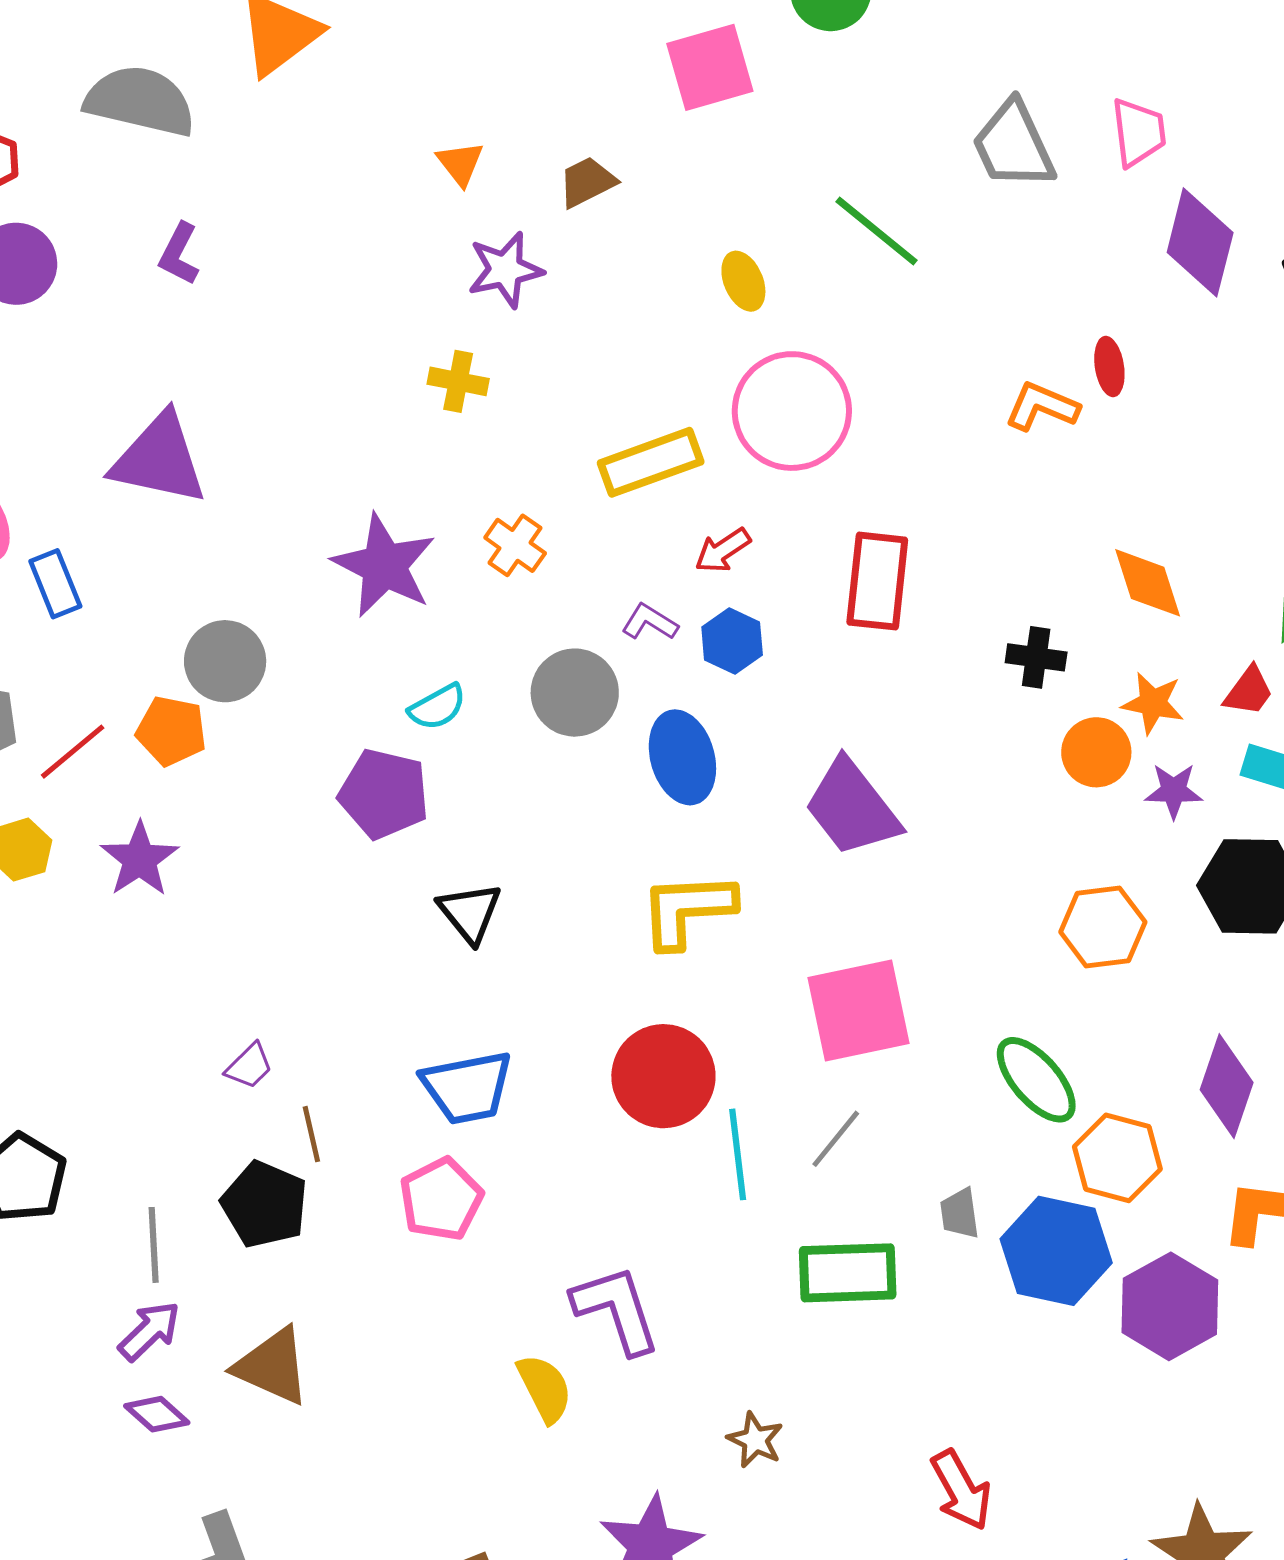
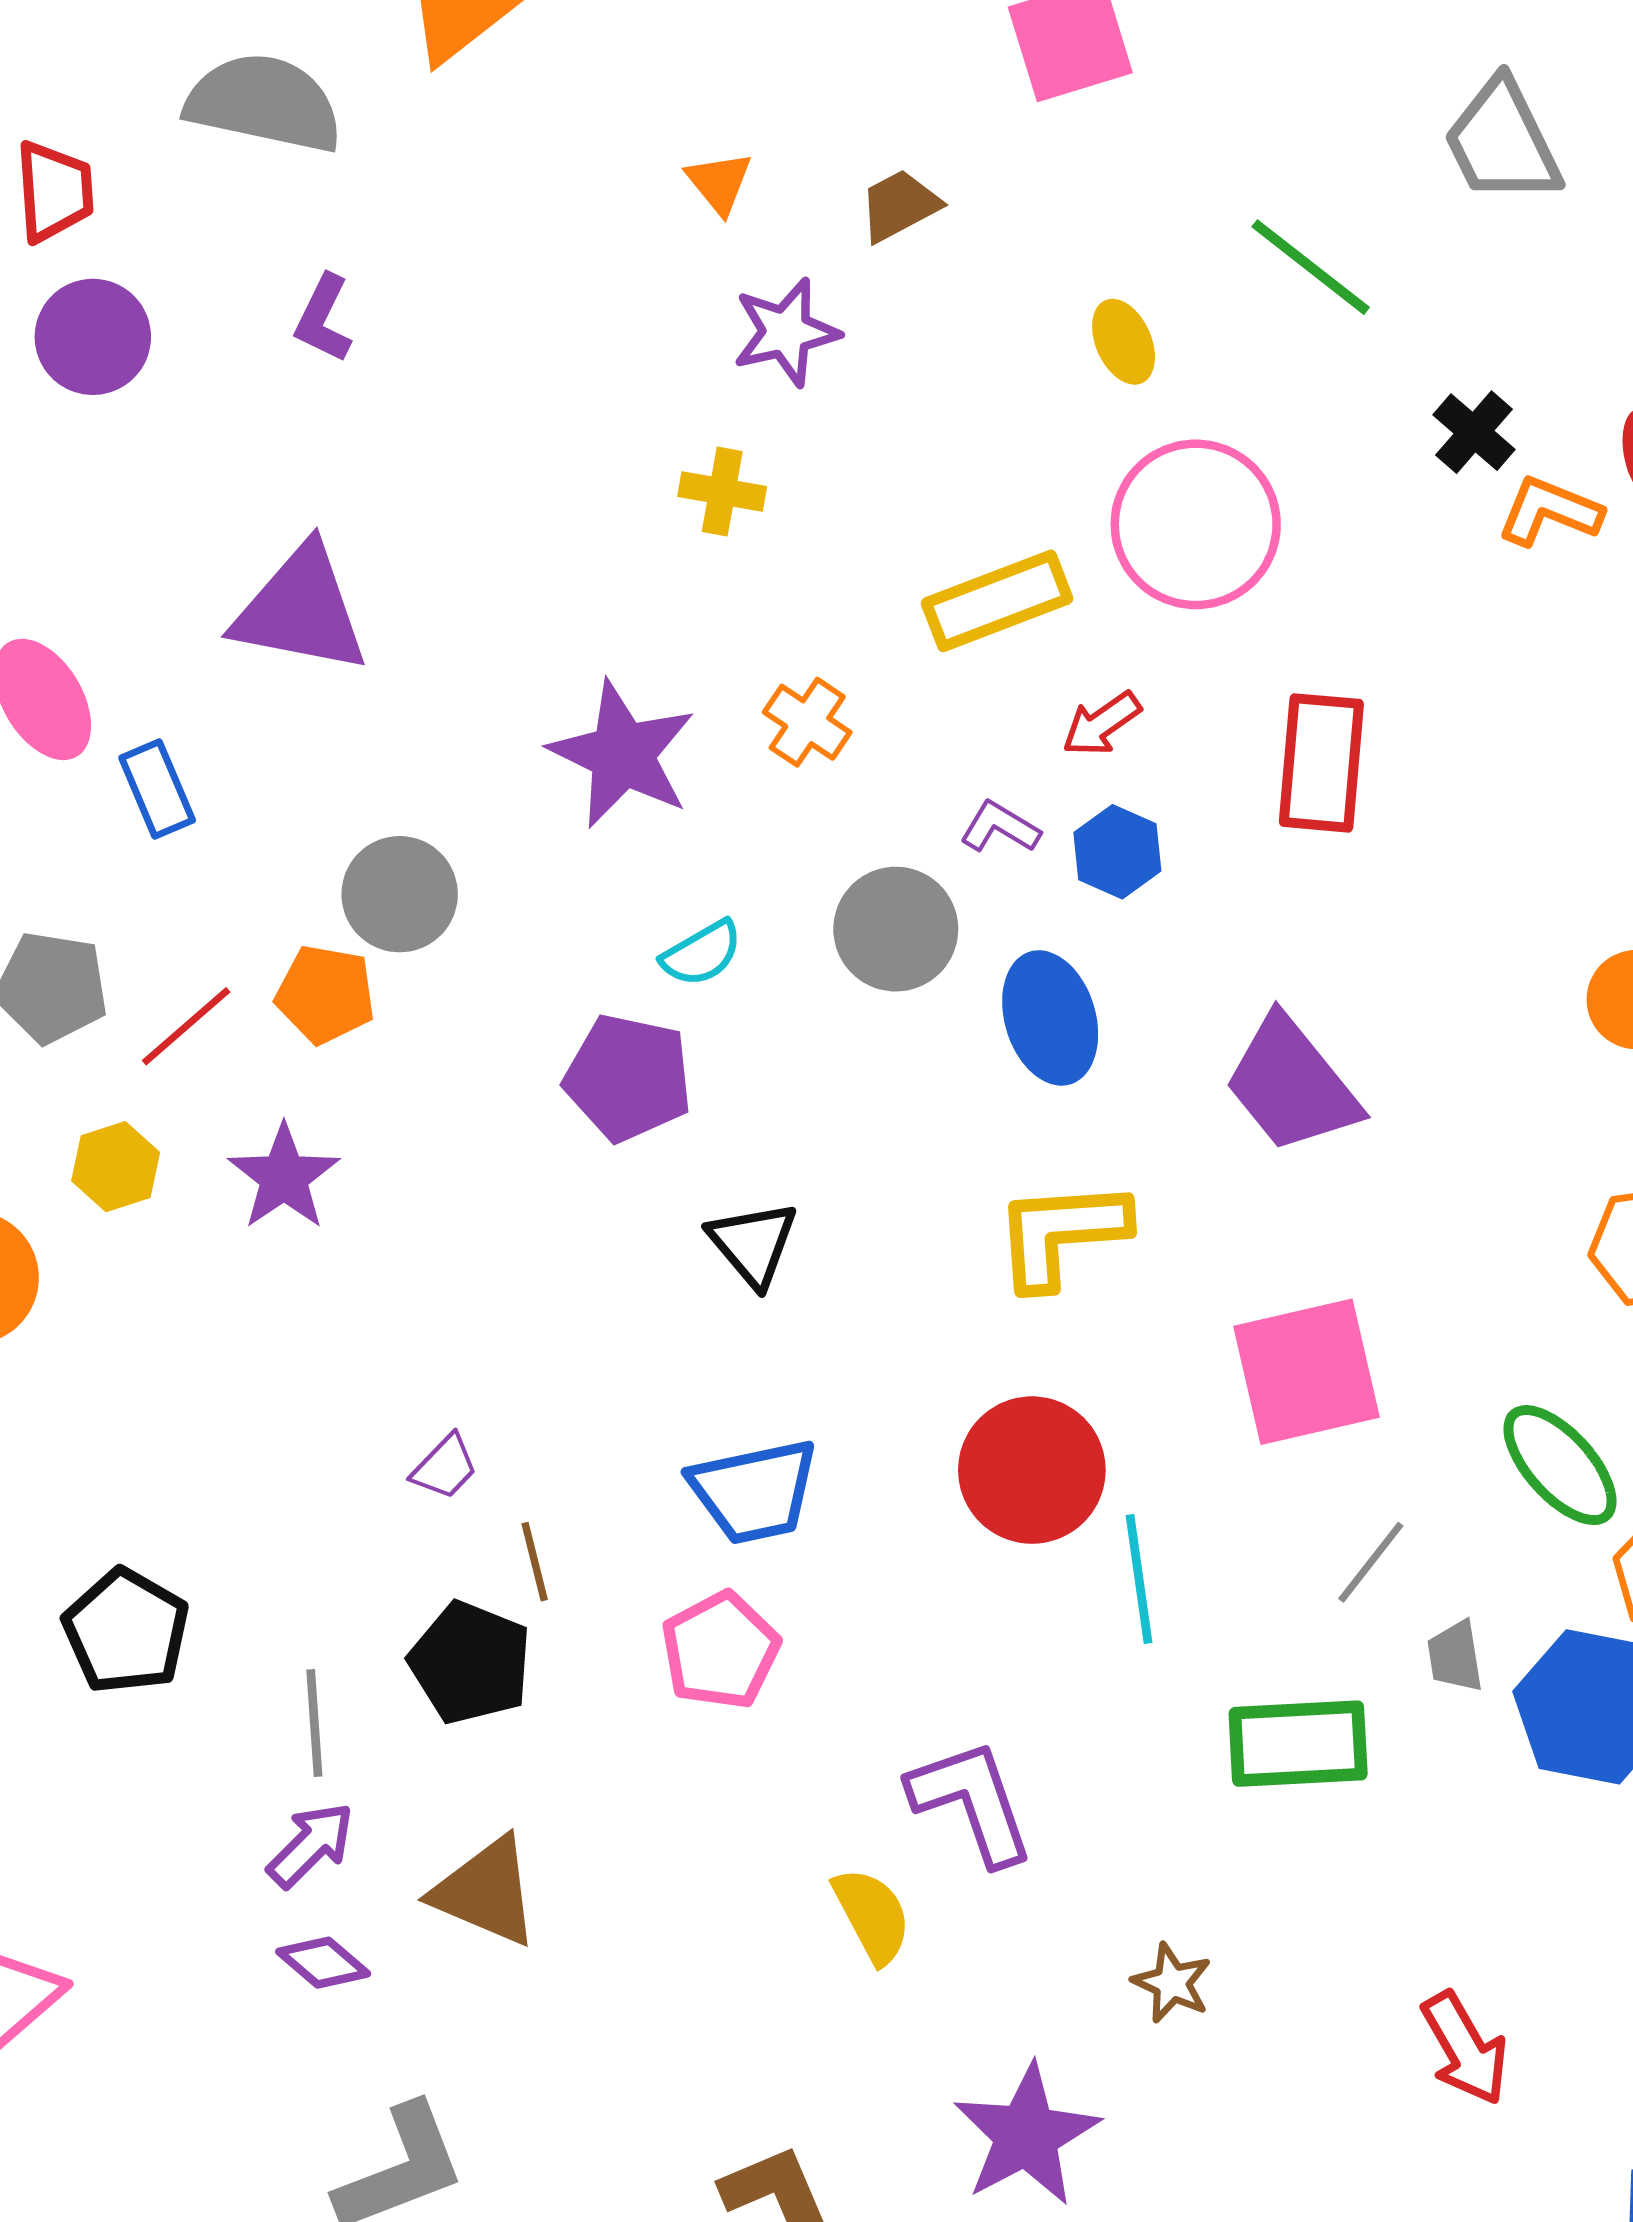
black cross: (1036, 657) -> (1474, 432), moved, turned 34
gray line: (836, 1139) -> (1371, 1562), moved

